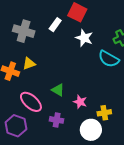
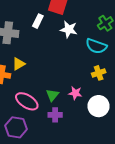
green triangle: (58, 90) -> (52, 95), moved, turned 48
yellow cross: (104, 113) -> (99, 73), moved
white circle: (91, 130) -> (98, 106), moved

